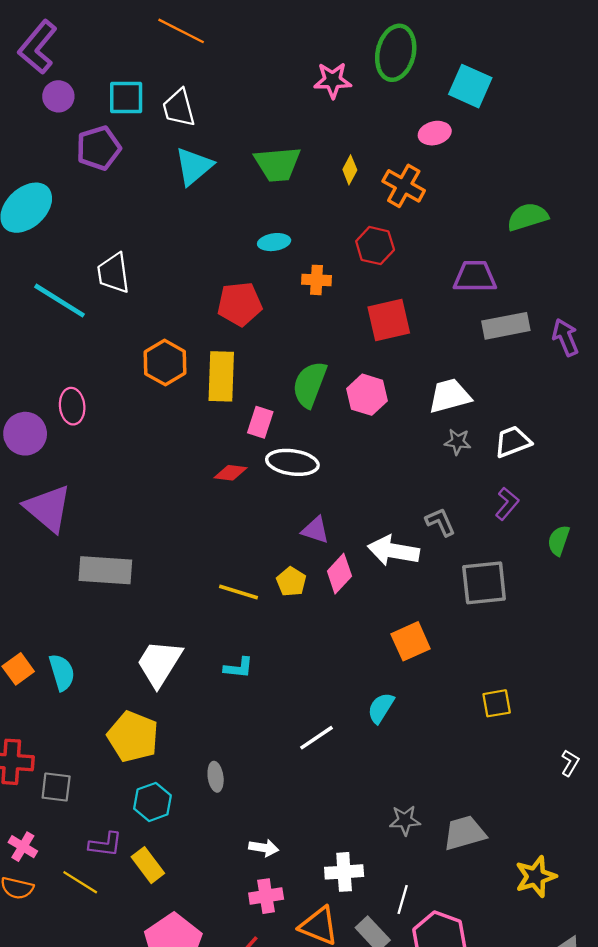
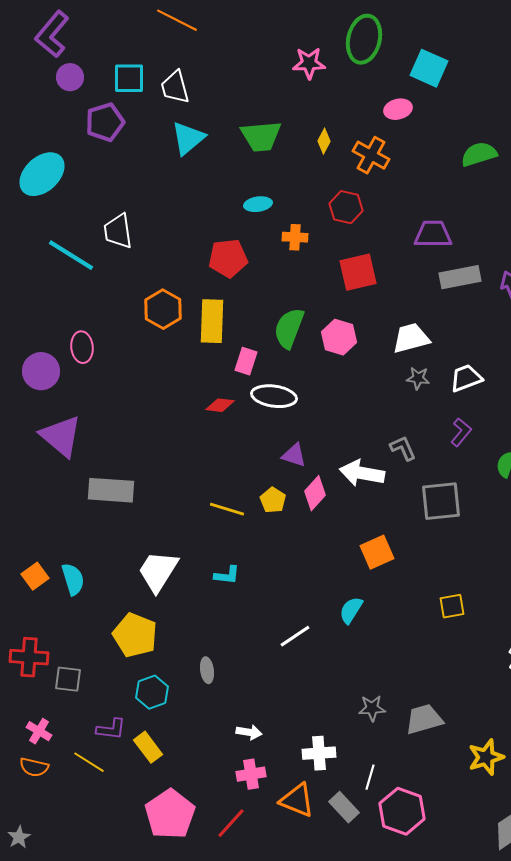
green semicircle: (528, 217) -> (479, 154), moved

